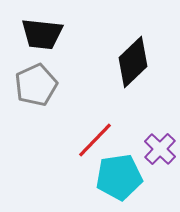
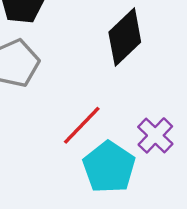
cyan pentagon: (119, 177) -> (109, 167), turned -30

